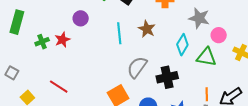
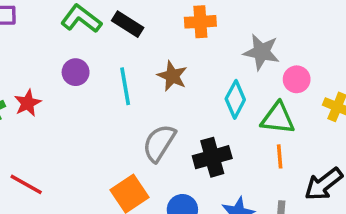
purple circle: (81, 18) -> (76, 72), moved
orange line: (207, 94) -> (280, 156), moved

